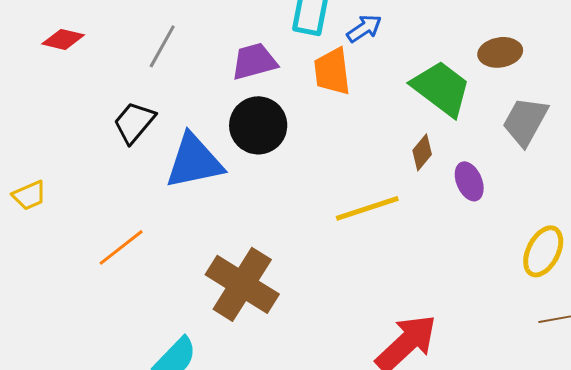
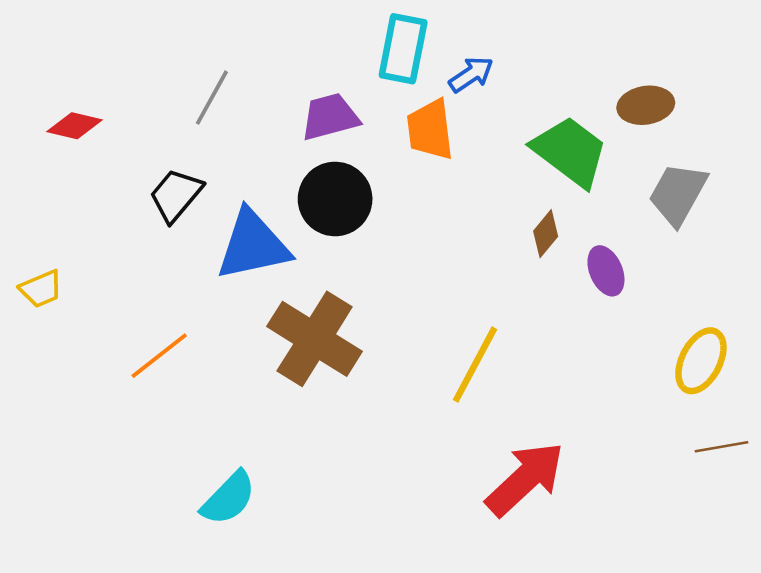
red diamond: (63, 39) -> (74, 126), moved
yellow line: (367, 208) -> (475, 365), moved, turned -44
brown cross: (242, 284) -> (315, 339), moved

